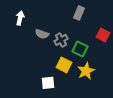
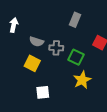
gray cross: (61, 40) -> (56, 48), turned 32
yellow square: (64, 65) -> (32, 63), moved

